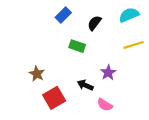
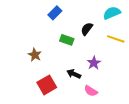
black semicircle: (94, 23) -> (87, 29), moved
yellow line: (134, 45) -> (116, 39), turned 36
brown star: (37, 74) -> (35, 55), moved

